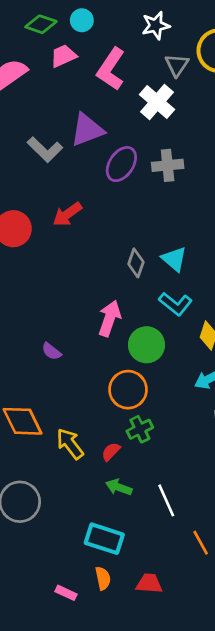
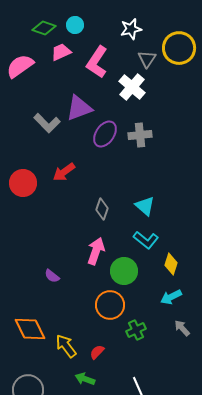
gray diamond: (136, 263) -> (102, 209), moved
green cross: (140, 429) -> (136, 330), moved
green arrow: (119, 487) -> (85, 379), moved

